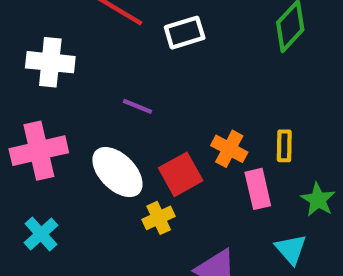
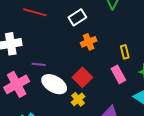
white rectangle: (185, 33) -> (77, 17), moved
purple line: (138, 106) -> (39, 64), moved
orange cross: (229, 149) -> (89, 42), moved, turned -35

